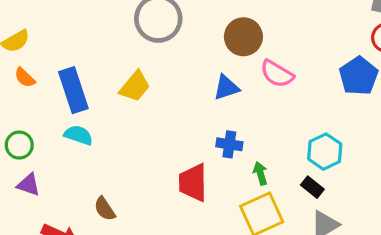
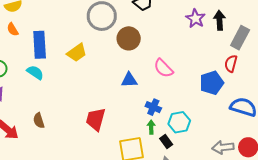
brown circle: (243, 37) -> (129, 38), moved
blue triangle: (226, 88) -> (129, 80), moved
blue cross: (229, 144) -> (153, 107), moved
green arrow: (260, 173) -> (151, 127), moved

